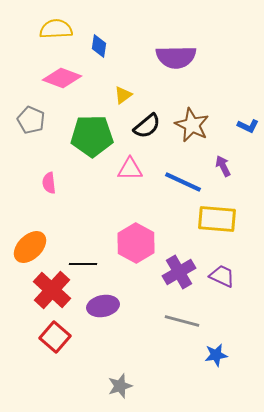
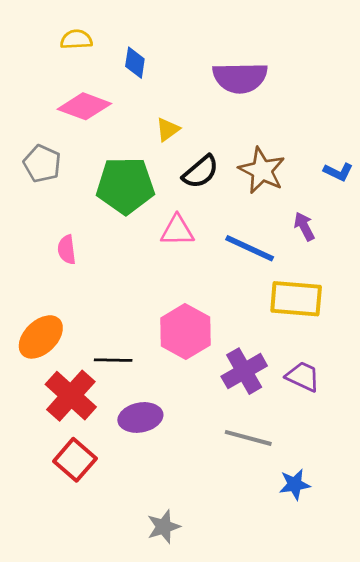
yellow semicircle: (56, 29) -> (76, 39), size x0.7

